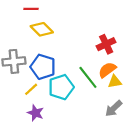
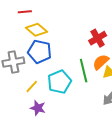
blue pentagon: (43, 67) -> (40, 52), moved
green line: (88, 77) -> (84, 71), turned 30

